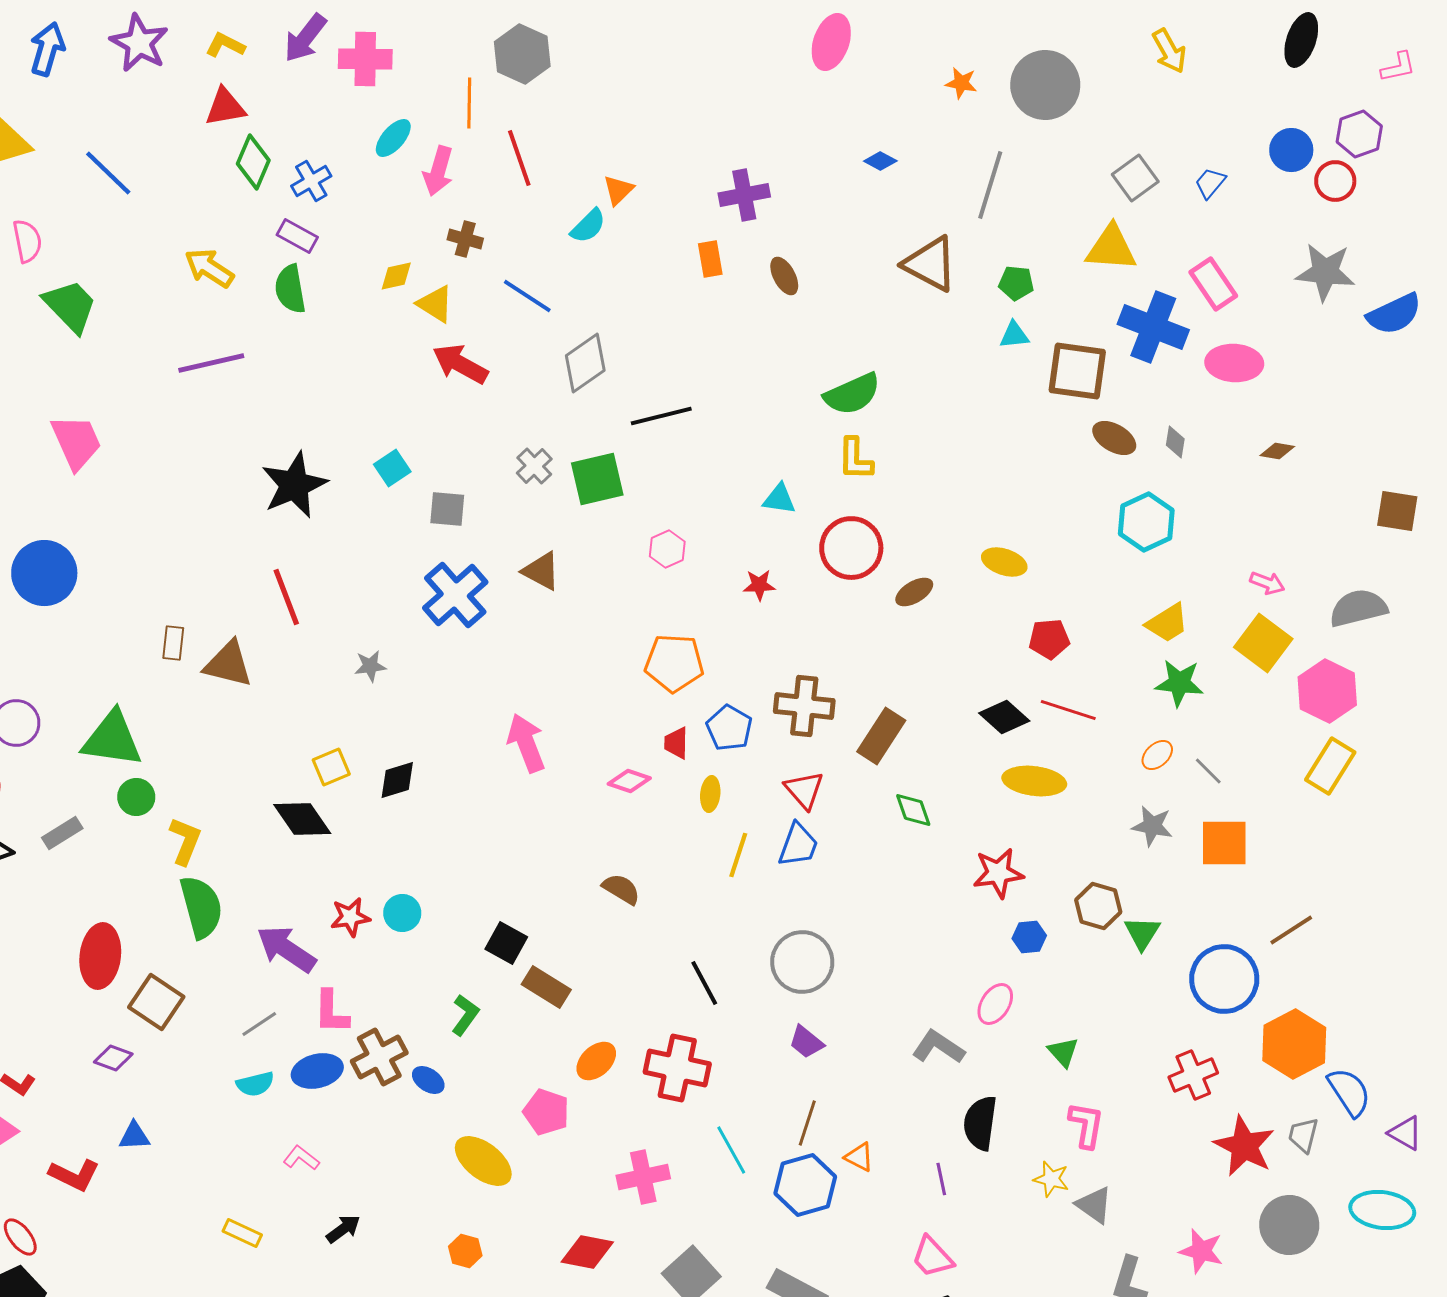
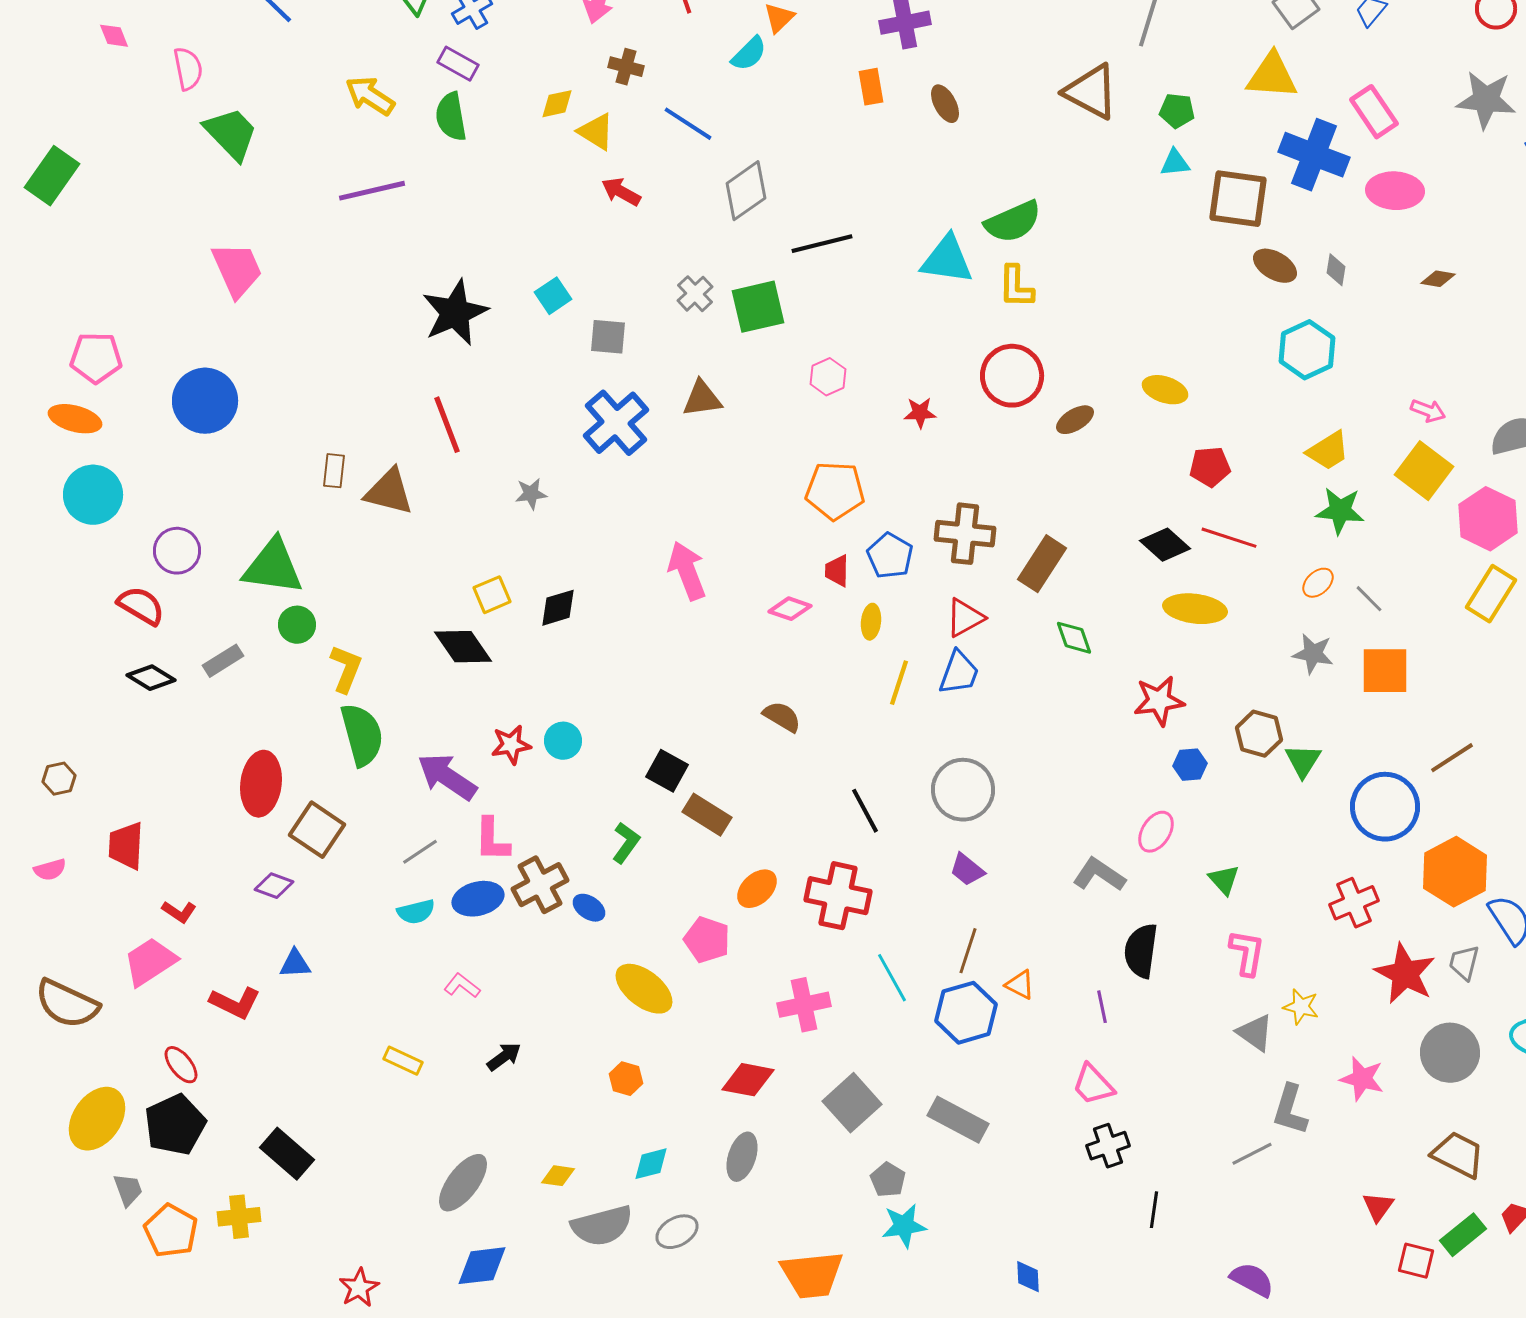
red arrow: (460, 364) -> (621, 192), size x0.7
cyan triangle: (779, 499) -> (947, 260), moved, size x1.6
brown triangle: (541, 571) -> (702, 399), turned -36
red triangle: (804, 790) -> (965, 618), turned 42
yellow star: (1051, 1179) -> (1301, 1007), moved

